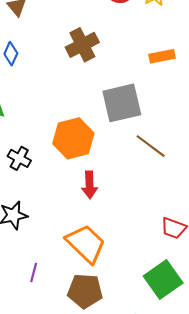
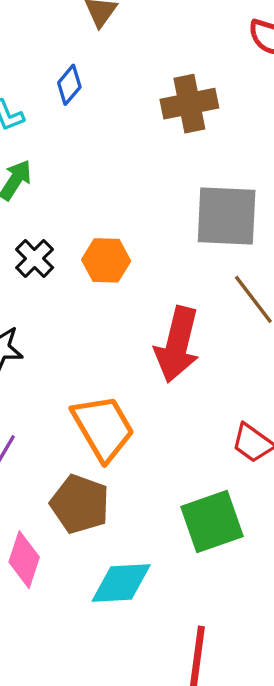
orange hexagon: (73, 138) -> (106, 260), moved, size x0.7
red arrow: (89, 185) -> (177, 344), moved, size x1.6

